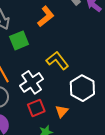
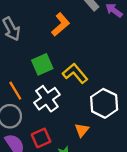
green square: (19, 40) -> (42, 64), moved
red square: (36, 108) -> (41, 138), moved

